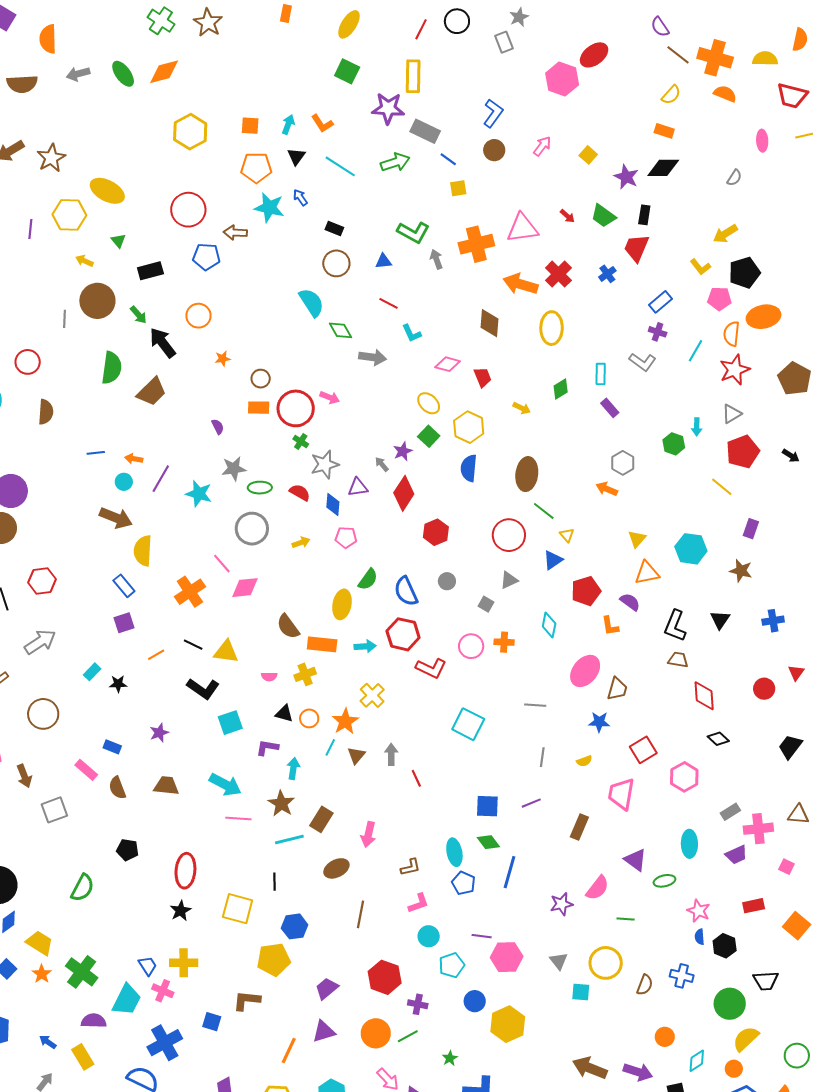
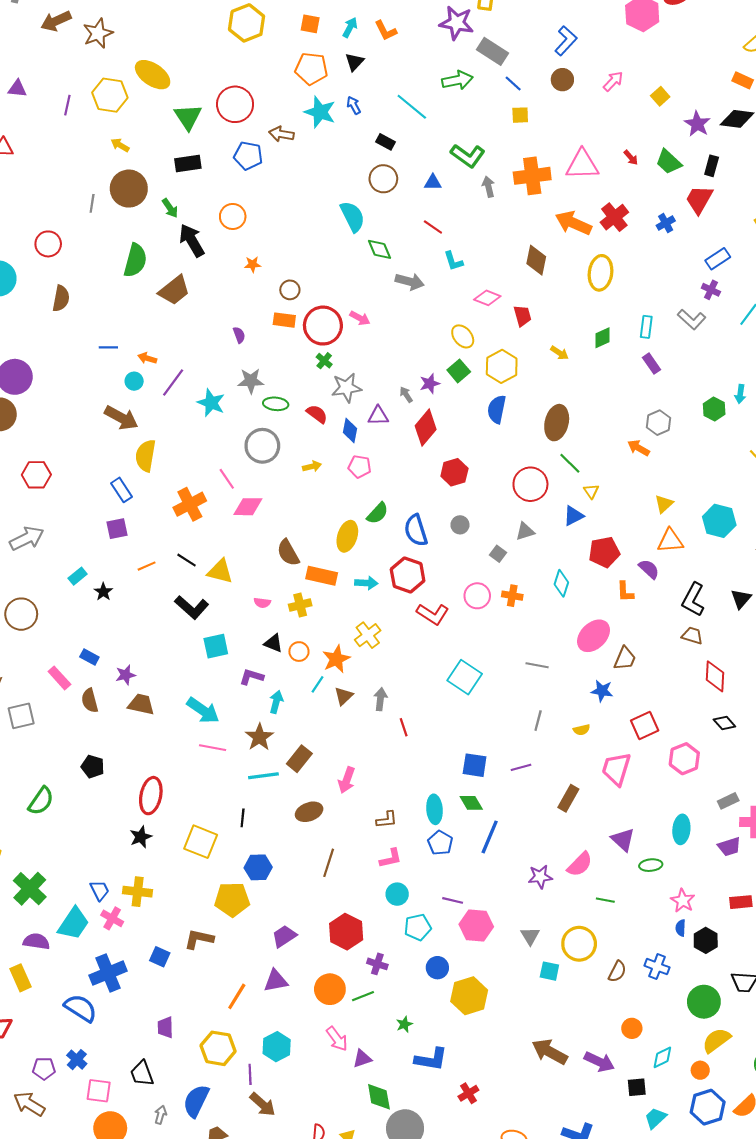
cyan line: (340, 166) -> (412, 107), moved
green triangle: (118, 241) -> (188, 117), moved, size x1.8
black star: (118, 684) -> (103, 592), turned 30
purple star: (159, 733) -> (126, 675), moved

